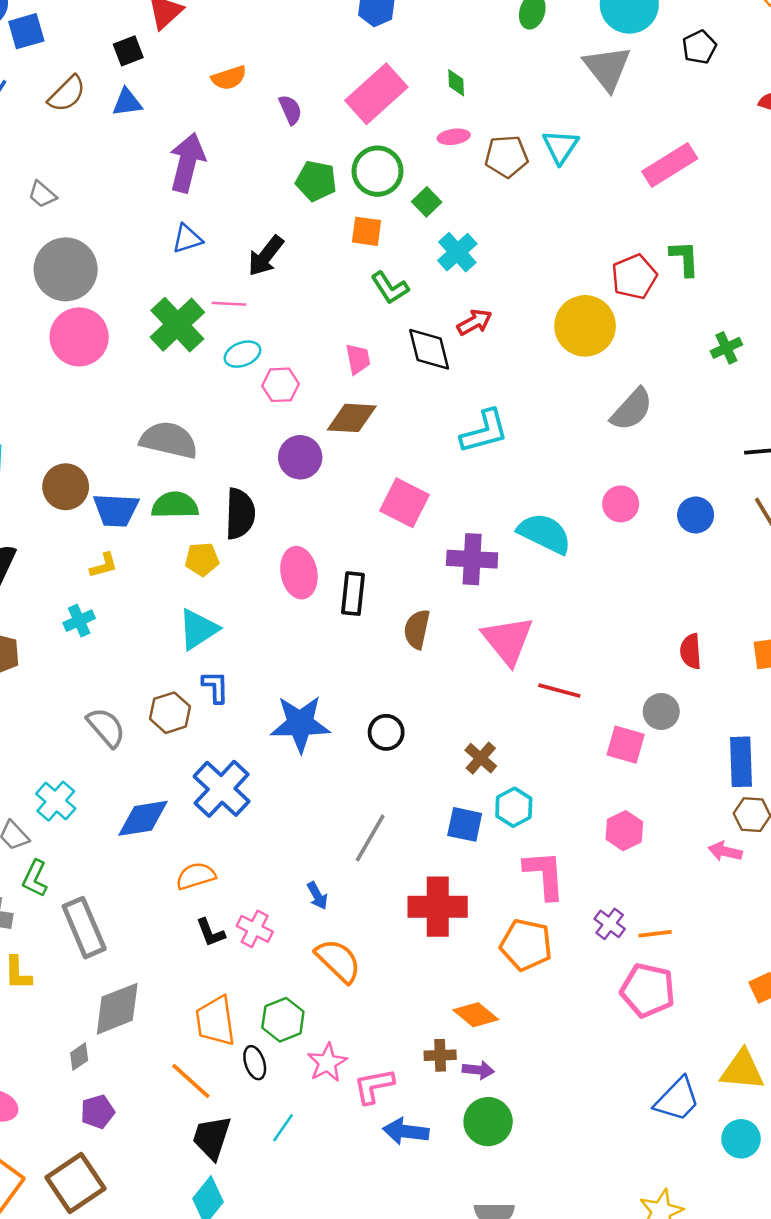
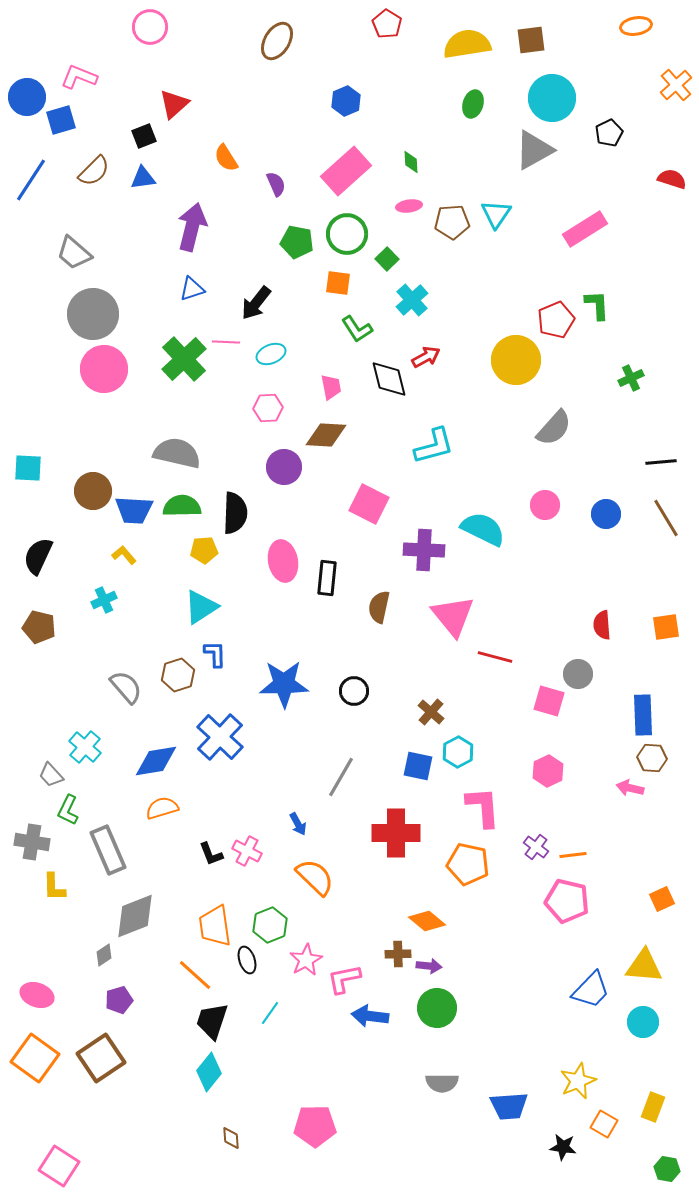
gray triangle: (607, 68) -> (534, 150), turned 39
orange semicircle: (229, 78) -> (226, 158), turned 76
gray trapezoid: (42, 194) -> (74, 253), size x1.5
cyan ellipse: (242, 354) -> (271, 354), moved
yellow L-shape: (104, 565) -> (124, 555), turned -115
orange semicircle: (196, 876) -> (162, 808), moved

